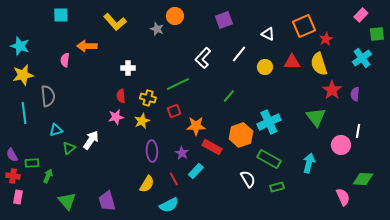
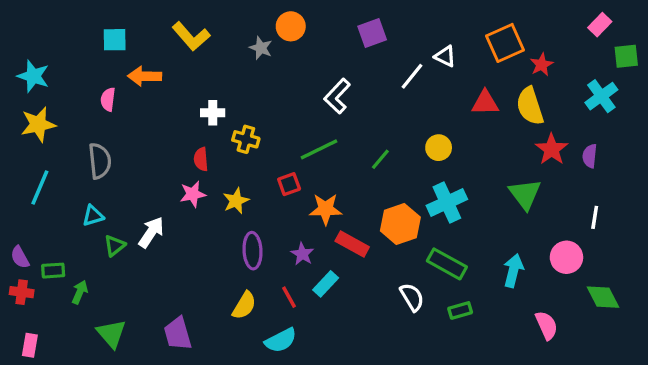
cyan square: (61, 15) -> (115, 40), moved
white line: (239, 54) -> (412, 76), moved
yellow circle: (265, 67) -> (439, 148), moved
green line: (178, 84) -> (319, 149), moved
gray semicircle: (48, 96) -> (100, 161), moved
yellow cross: (148, 98) -> (246, 139), moved
cyan line: (24, 113) -> (40, 187), turned 30
pink circle: (341, 145) -> (566, 257), moved
green diamond: (363, 179) -> (603, 297), turned 60
pink rectangle: (18, 197) -> (30, 345), moved
pink semicircle: (343, 197) -> (547, 325), moved

